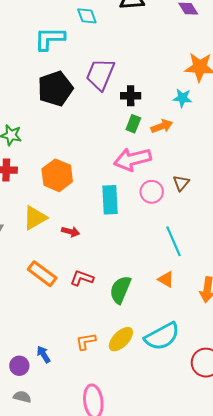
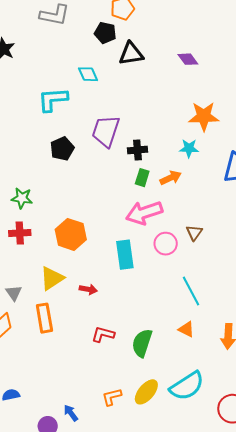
black pentagon: (55, 89) -> (62, 149), size x0.7
orange rectangle: (42, 274) -> (44, 318), moved, turned 48

